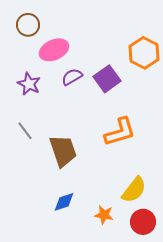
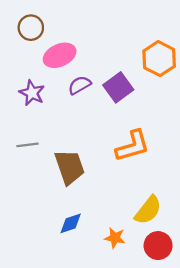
gray line: (25, 131) -> (28, 145), turned -60

